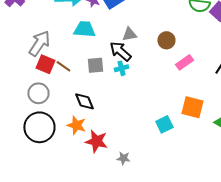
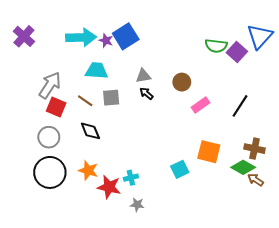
black arrow: (120, 51) -> (146, 94), moved, size x0.6
gray square: (95, 65) -> (111, 98), moved
brown line: (63, 66) -> (85, 101), moved
cyan cross: (121, 68) -> (131, 178), moved
black diamond: (84, 101) -> (90, 131), moved

